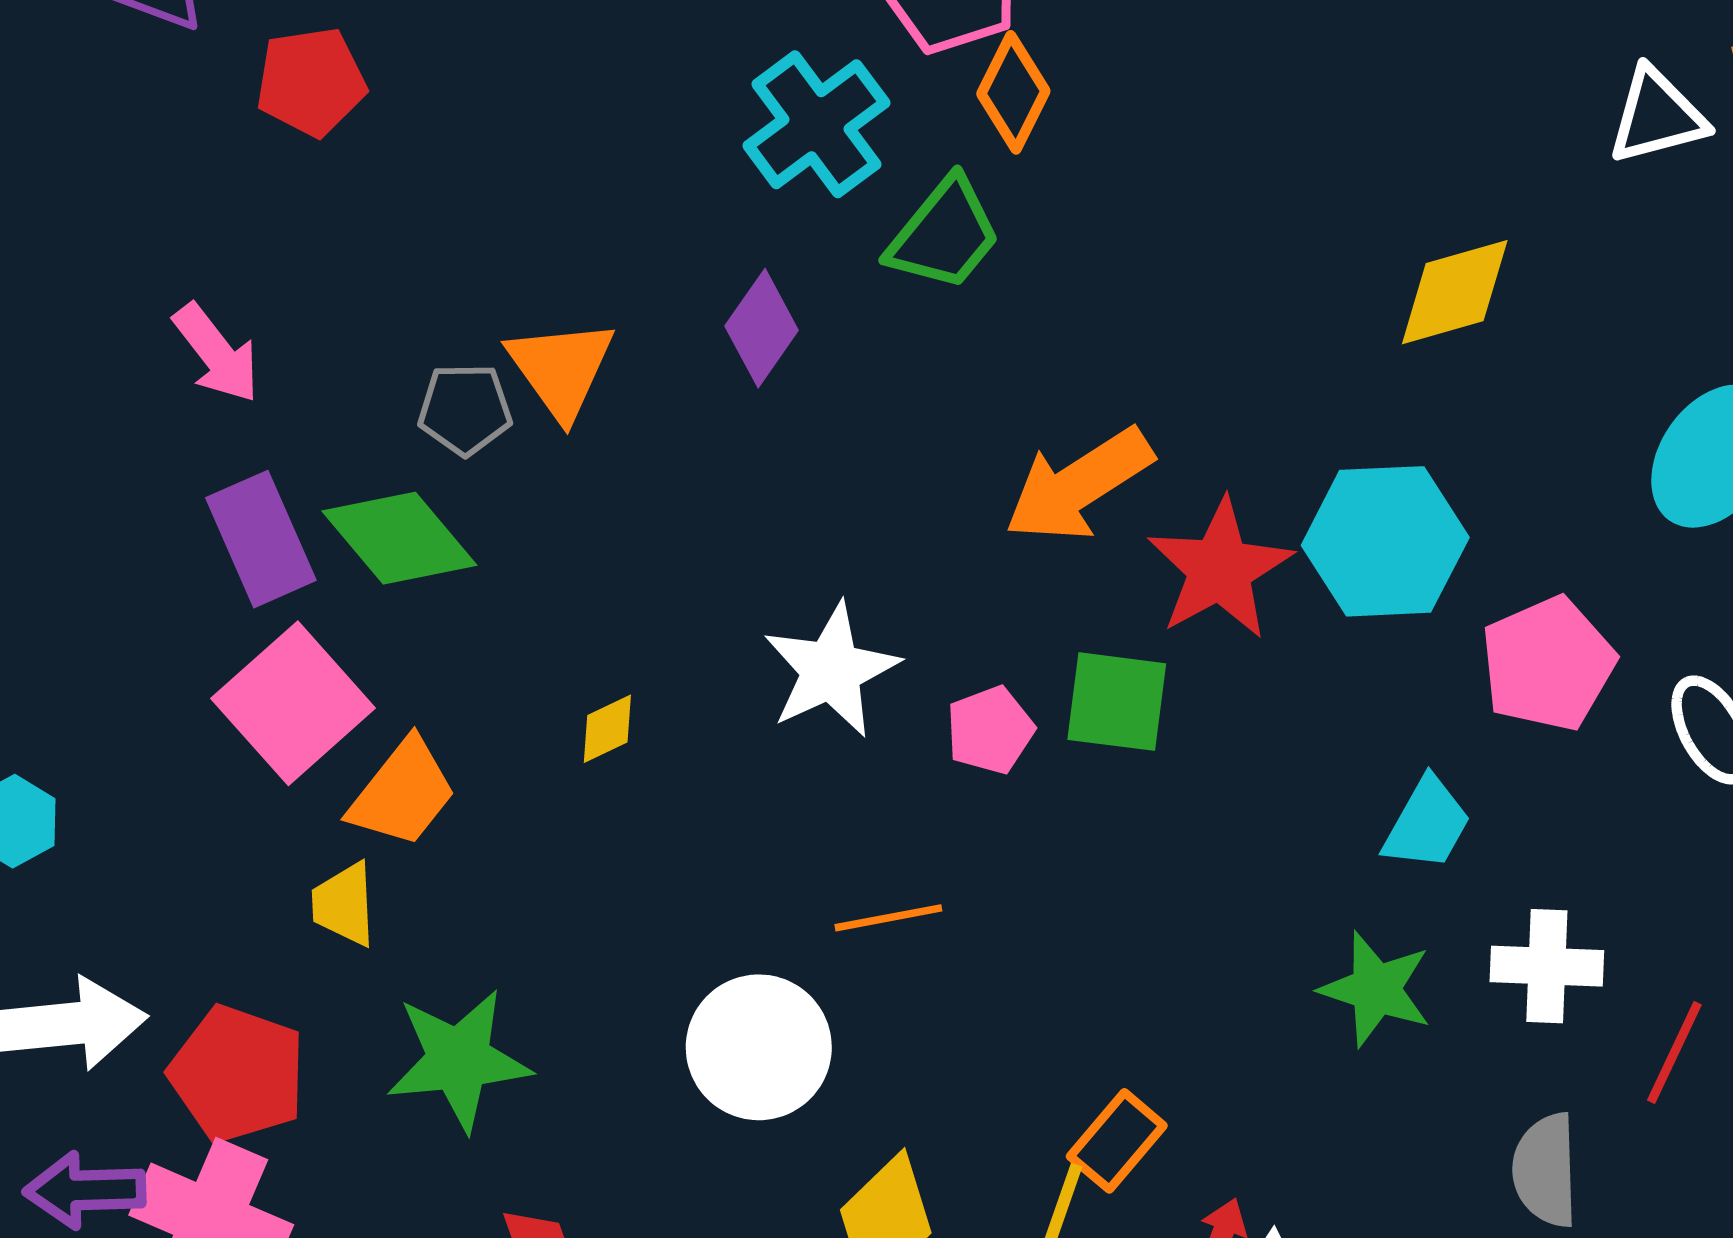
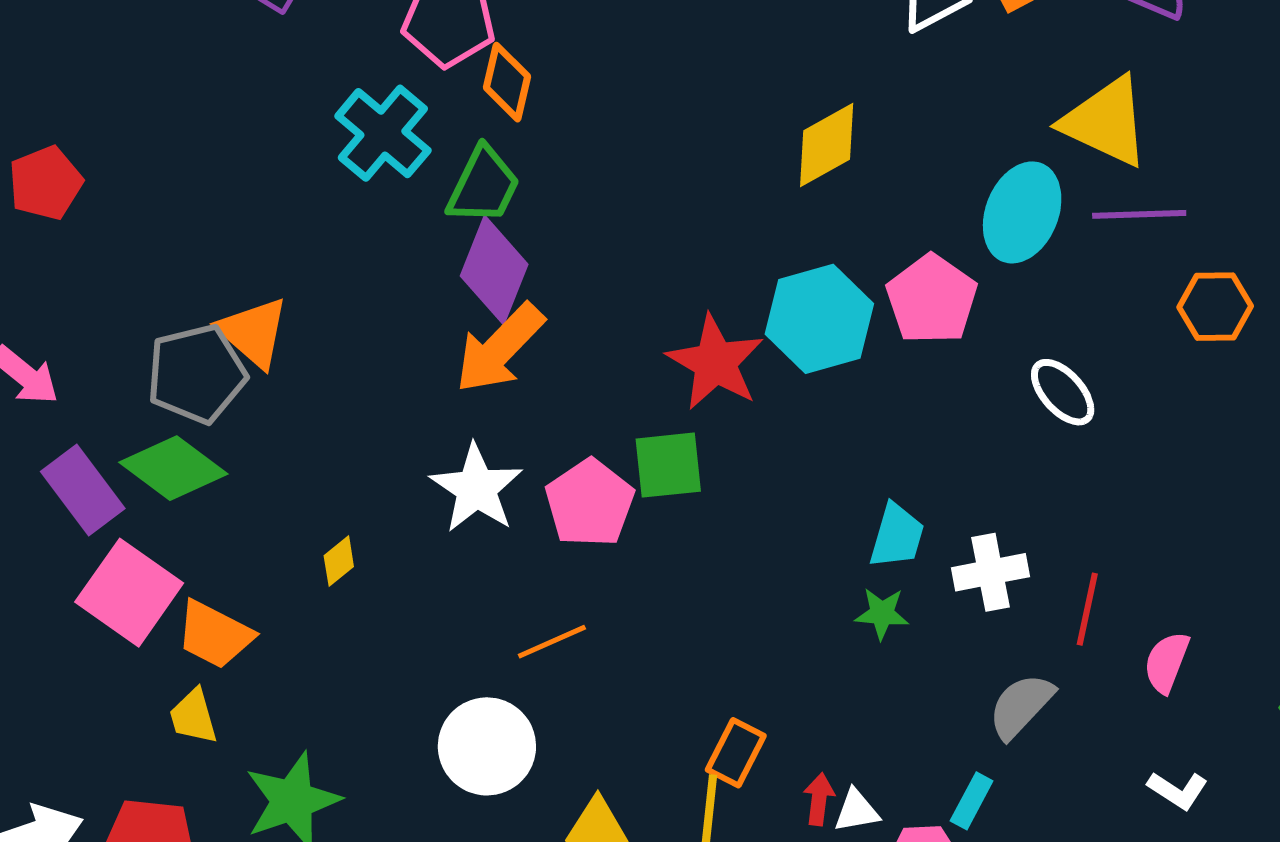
purple diamond: (762, 328) -> (494, 270), moved, size x1.4
gray pentagon: (465, 409) -> (197, 374), size x1.6
orange arrow: (1079, 485) -> (500, 348), moved
pink pentagon: (1548, 664) -> (932, 299), moved
pink pentagon: (990, 730) -> (590, 503), size x1.5
orange trapezoid: (403, 793) -> (215, 635), turned 92
cyan trapezoid: (1427, 824) -> (897, 536), moved
green star: (1376, 989) -> (882, 613), size x0.7
gray semicircle: (1546, 1170) -> (1021, 706), turned 58

